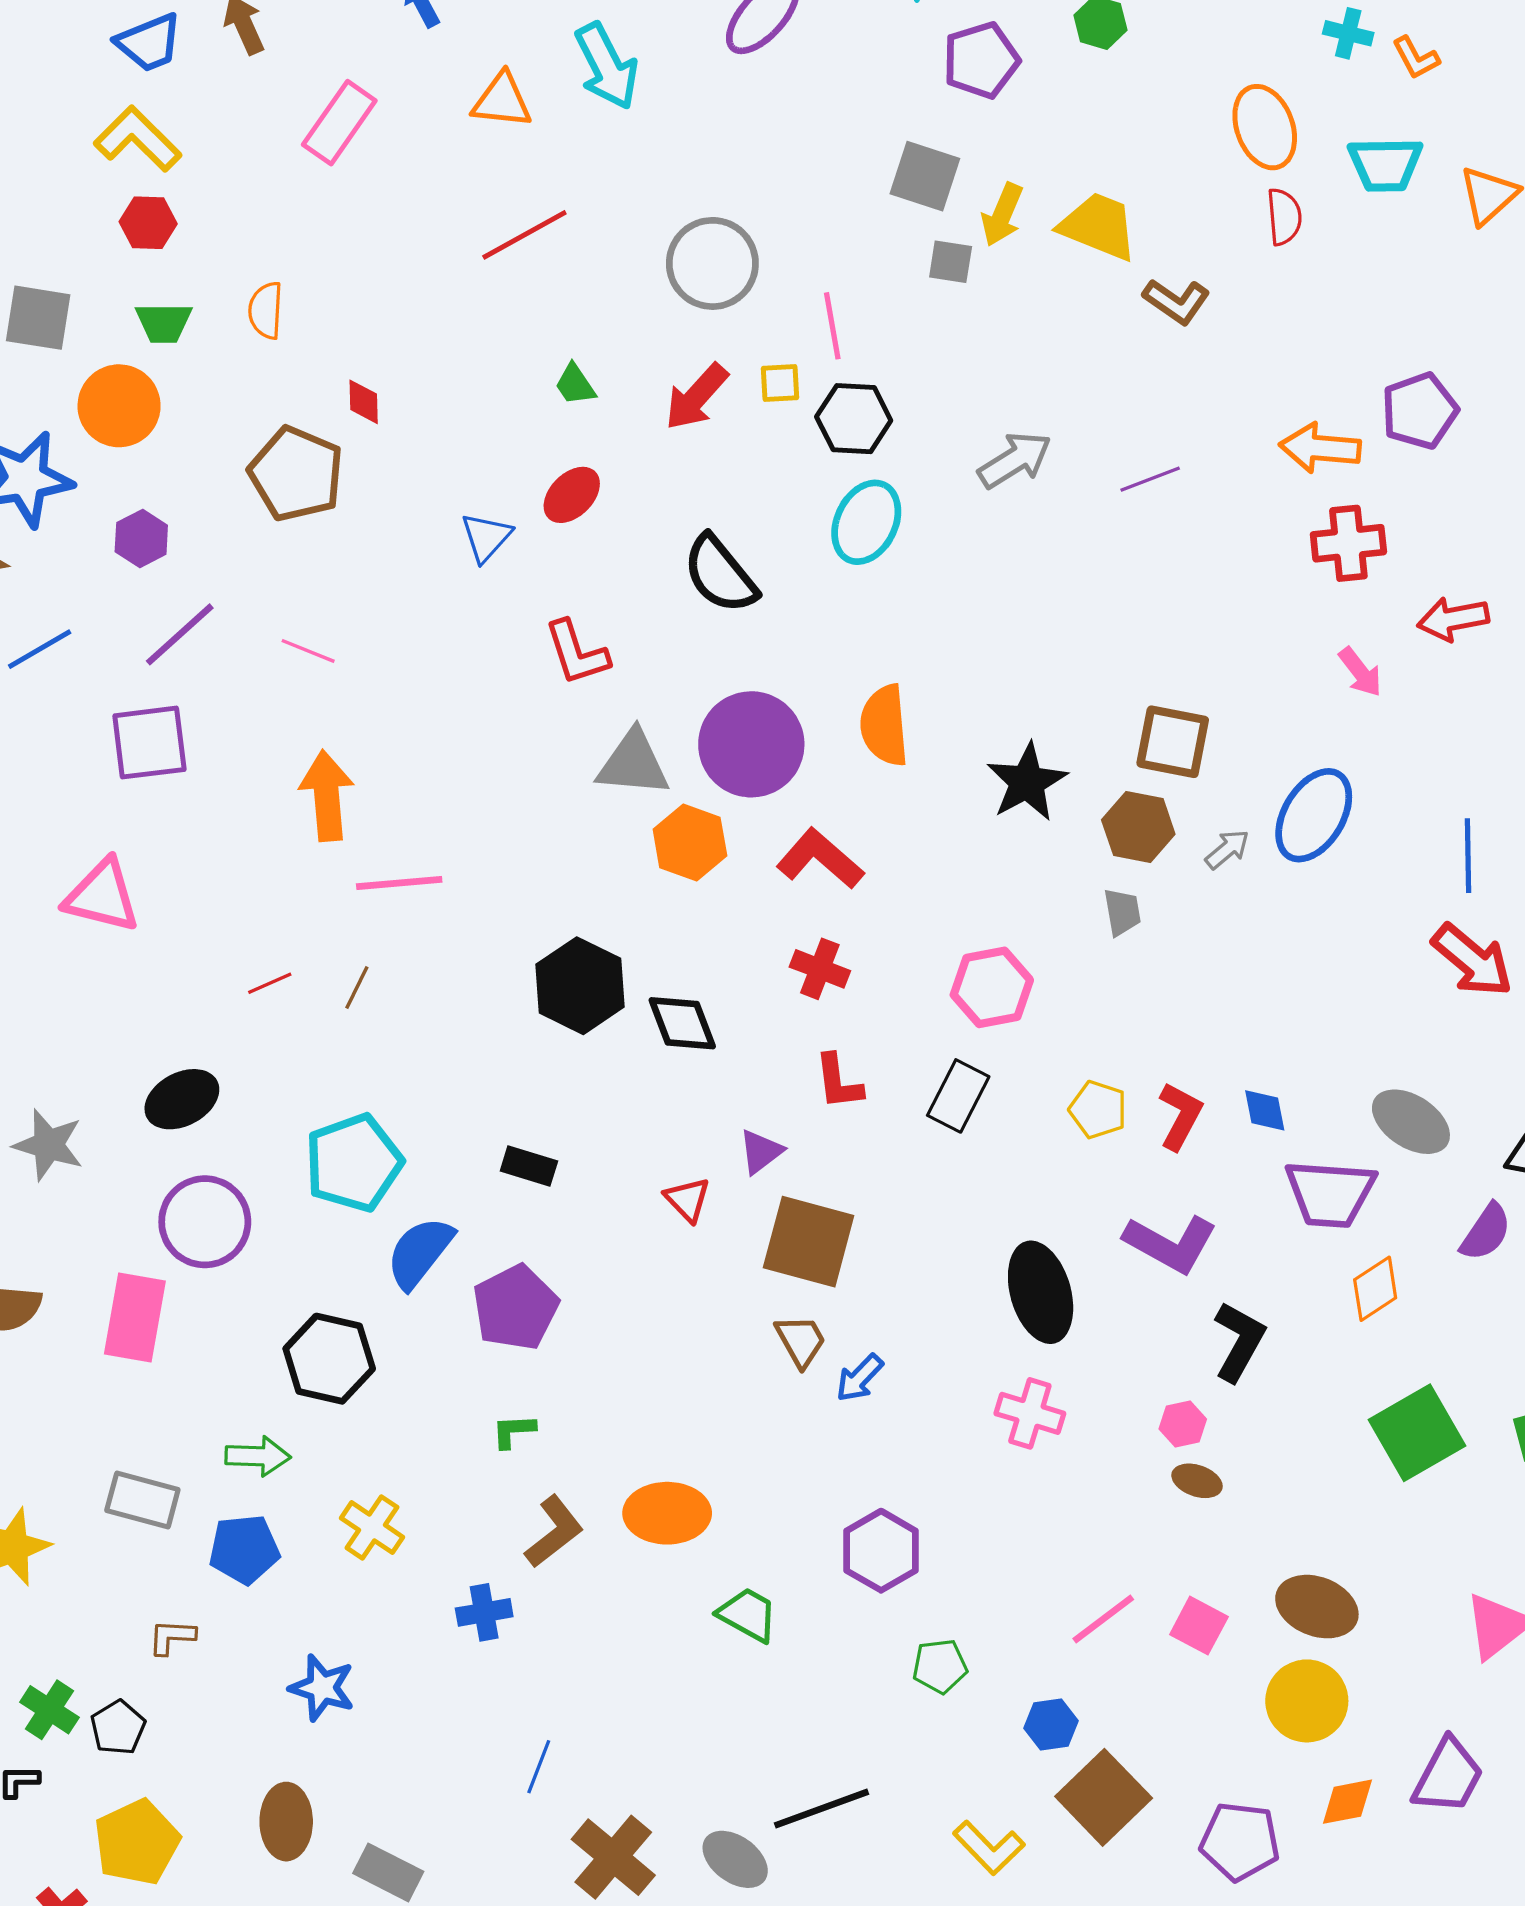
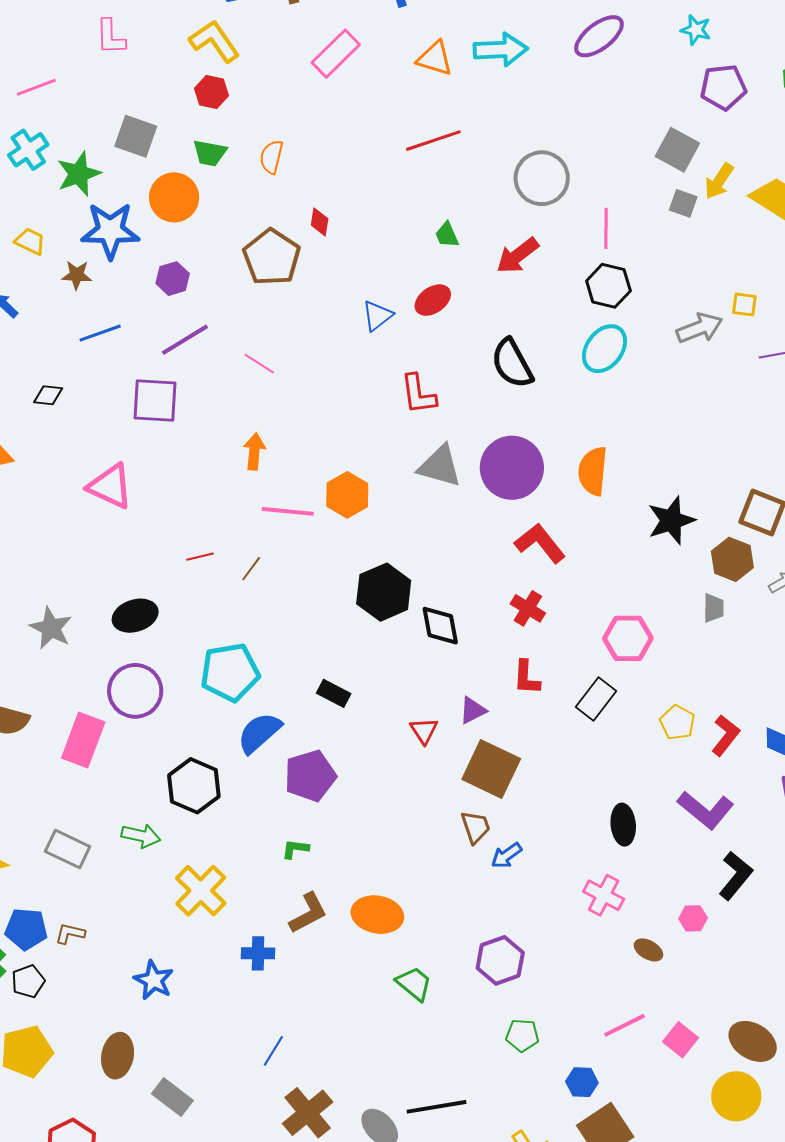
cyan arrow: (607, 66) -> (501, 50), turned -76
yellow square: (780, 383) -> (744, 304), moved
orange arrow: (327, 796) -> (254, 451), size x0.7
orange hexagon: (690, 842) -> (347, 495), moved
black ellipse: (1041, 1292) -> (623, 825), size x0.7
brown ellipse: (1197, 1481) -> (648, 950), moved
yellow cross: (372, 1528) -> (201, 891), size x1.4
blue pentagon: (244, 1549) -> (26, 929), moved

